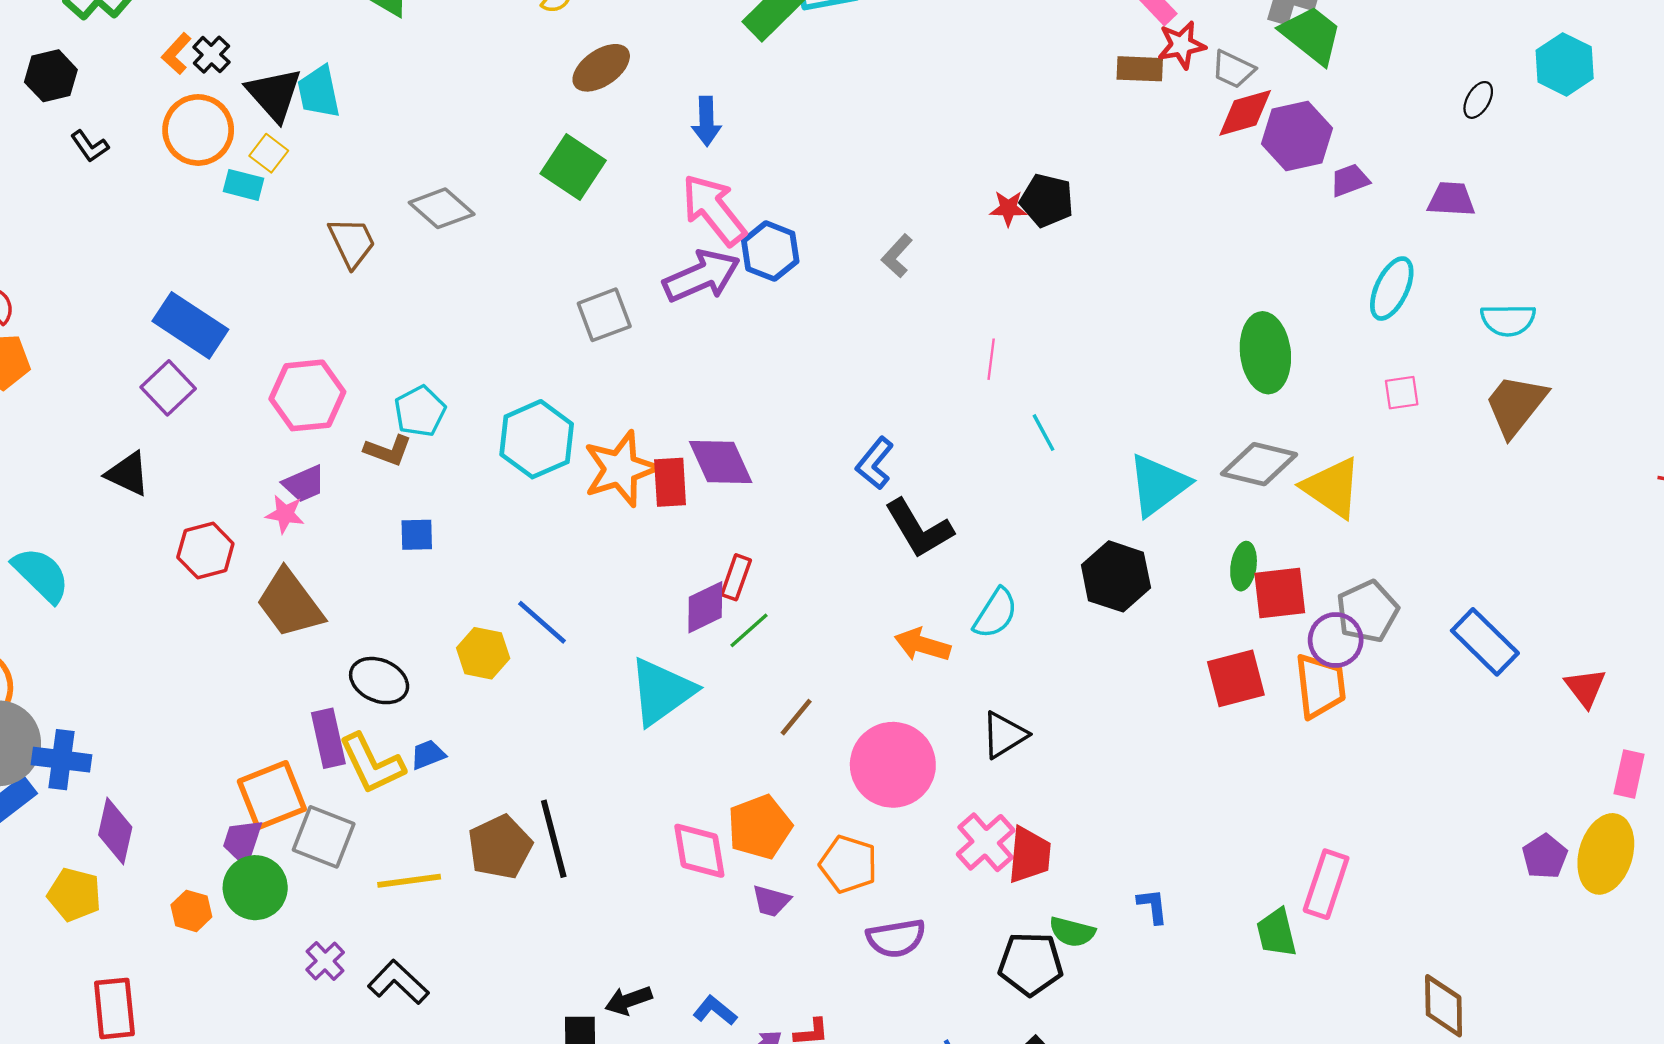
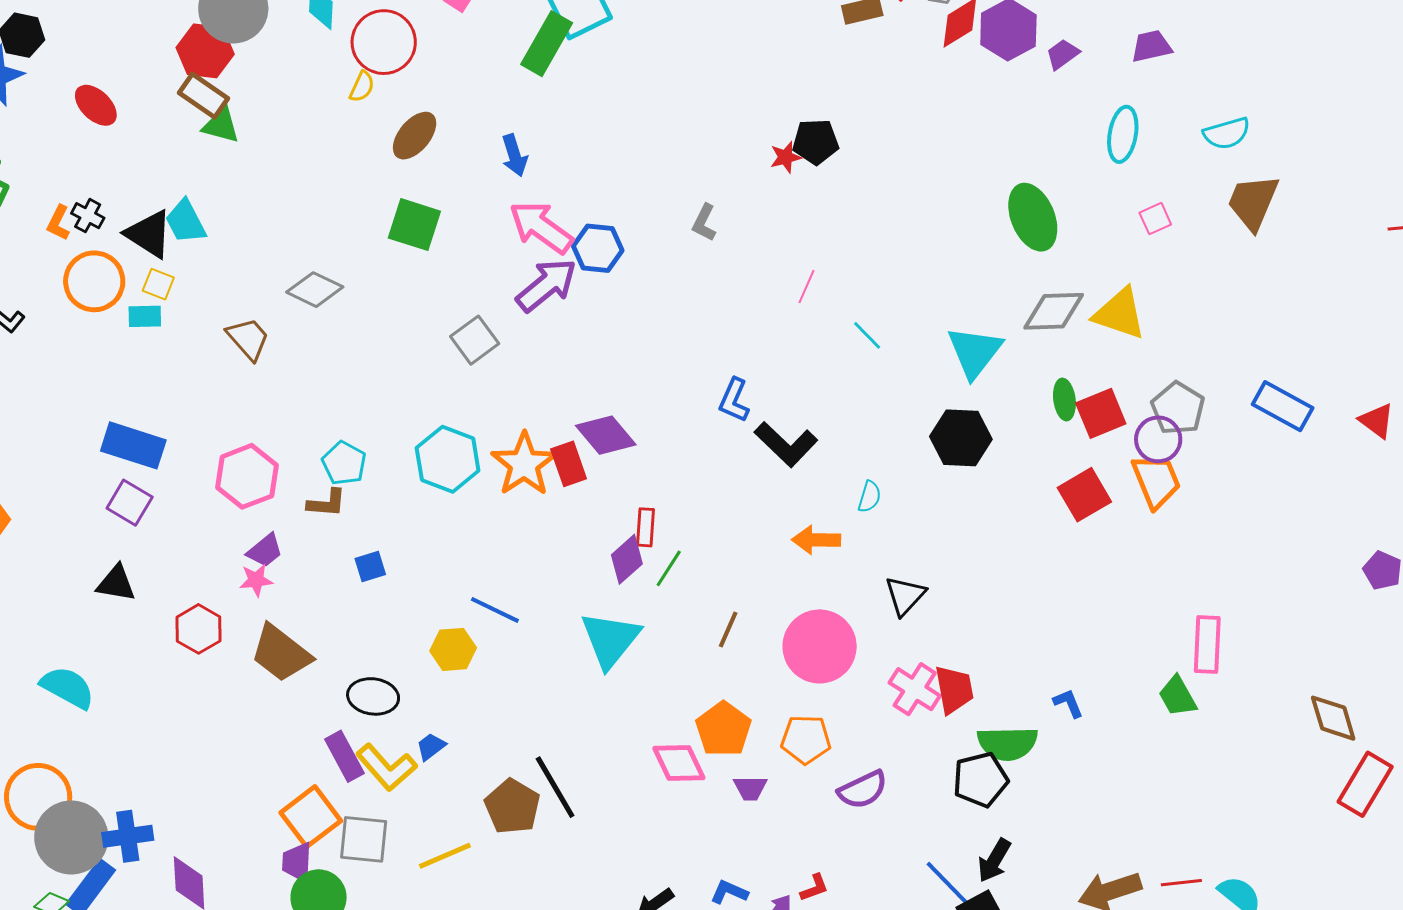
pink line: (991, 359) -> (806, 287), turned 32
cyan semicircle: (995, 613) -> (869, 497), size x0.7
green semicircle: (1072, 932) -> (1007, 743), size x1.5

